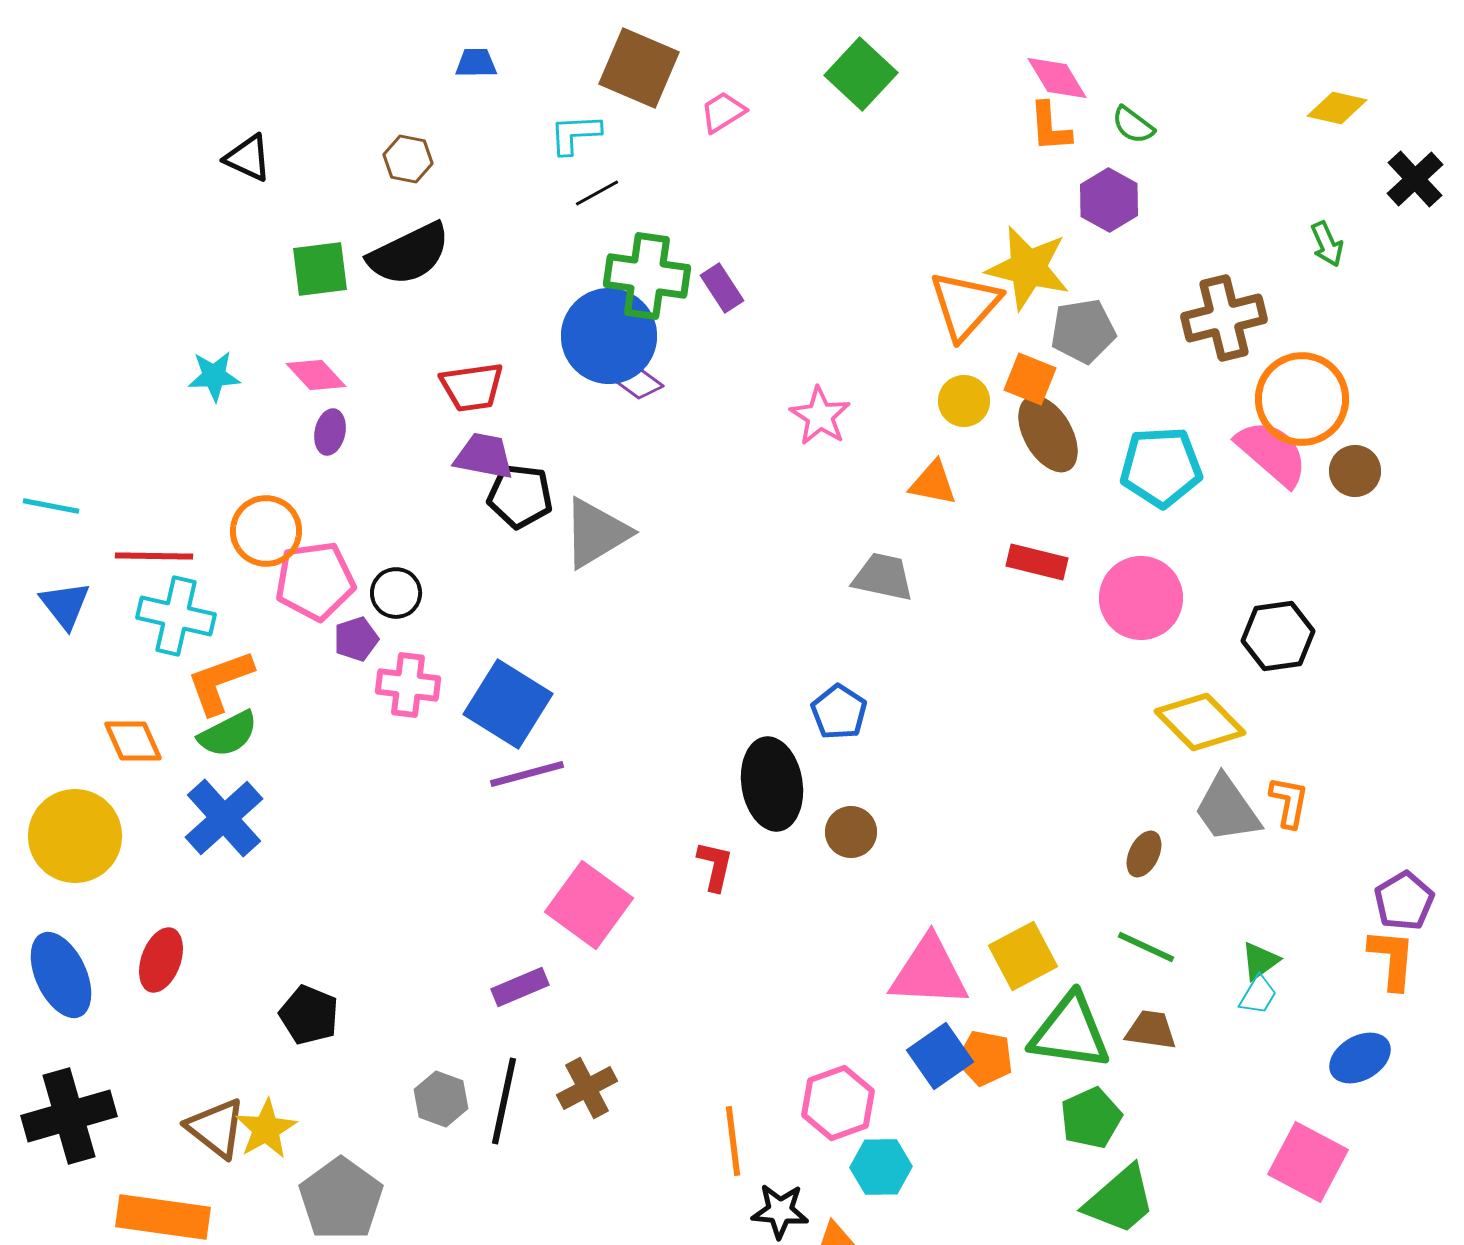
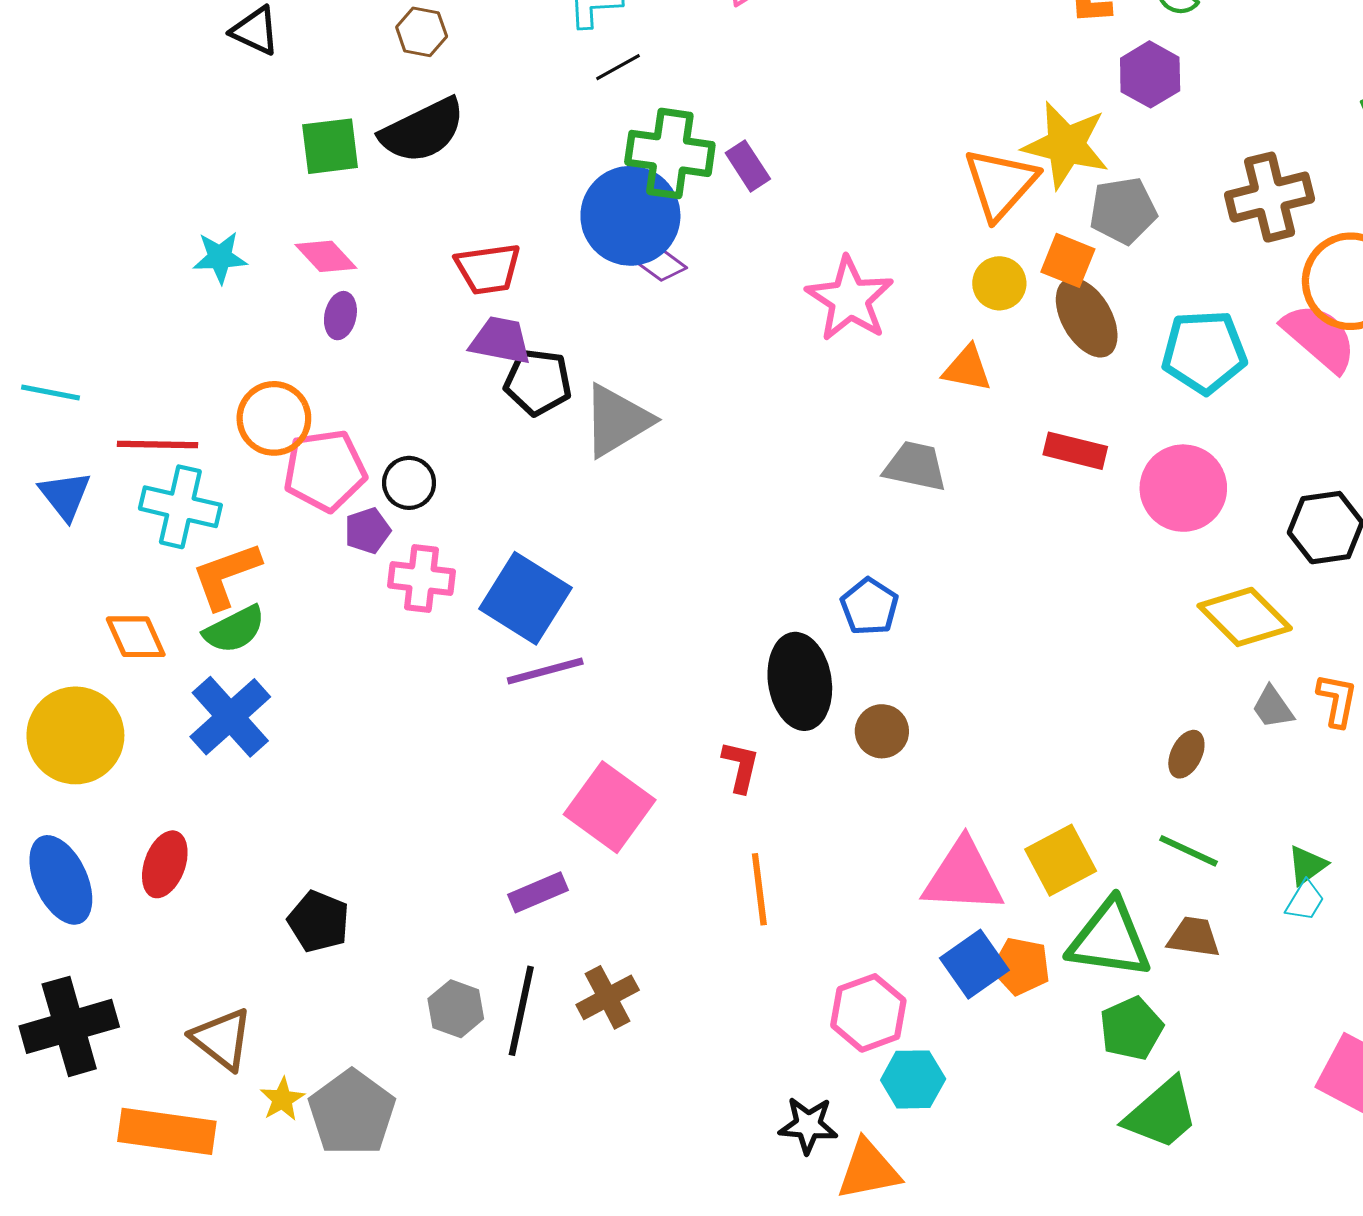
pink star: (820, 416) -> (850, 299), size x1.4
gray trapezoid: (1227, 809) -> (1273, 707), size x0.6
yellow star: (266, 1129) -> (282, 1099), moved, size x0.7
orange line: (733, 1141) -> (759, 889), moved

